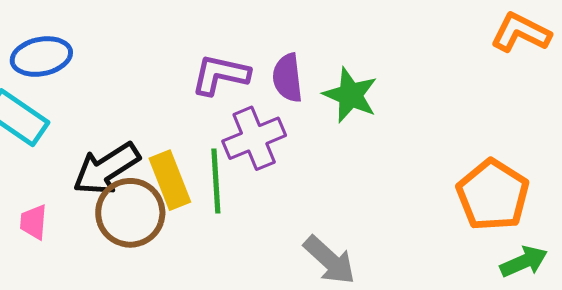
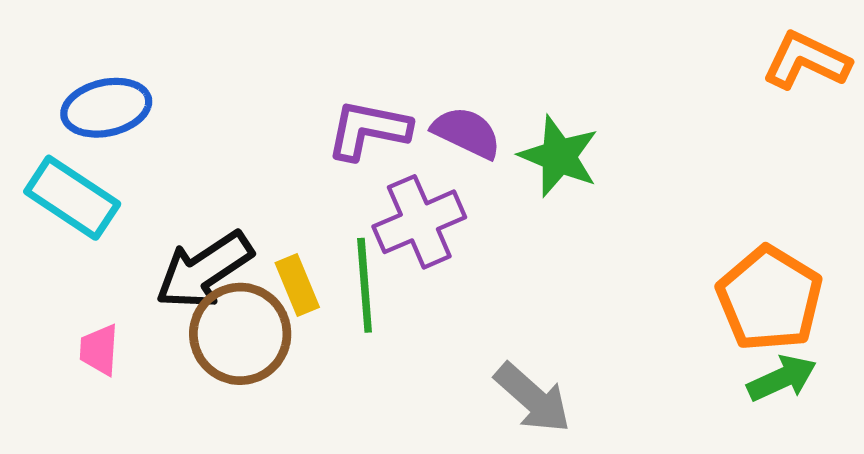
purple semicircle: (288, 78) -> (467, 133), turned 123
yellow rectangle: (170, 180) -> (297, 285), size x0.7
green arrow: (524, 262) -> (782, 378), moved

